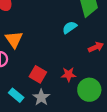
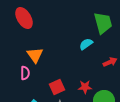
red square: (38, 74) -> (57, 87), turned 35

